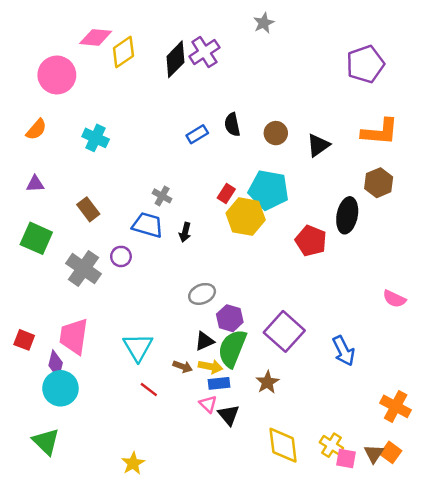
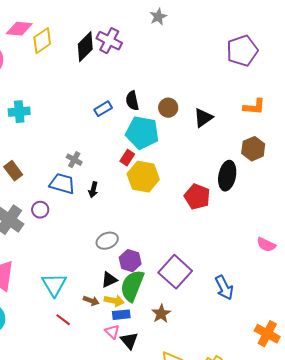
purple cross: (204, 52) -> (109, 41), turned -30
orange L-shape: (380, 132) -> (254, 107), size x0.7
cyan cross: (96, 138) -> (19, 112), turned -30
cyan pentagon: (269, 190) -> (142, 133), moved

